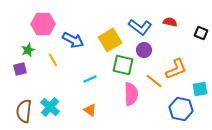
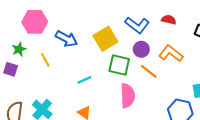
purple square: (20, 69) -> (11, 69), turned 32
orange L-shape: (176, 69) -> (171, 53), moved, turned -120
orange line: (154, 81) -> (149, 71), moved

